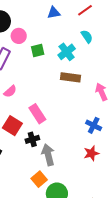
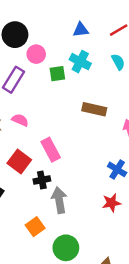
cyan cross: (67, 52) -> (80, 62), moved, turned -30
pink semicircle: (10, 91) -> (20, 120), turned -120
orange square: (39, 179) -> (35, 227), moved

